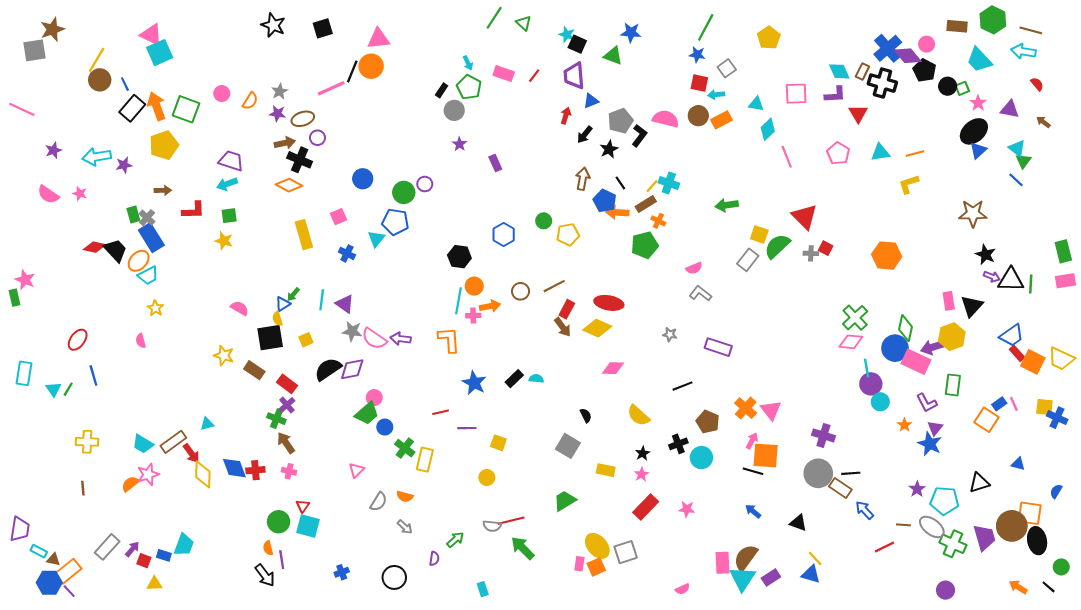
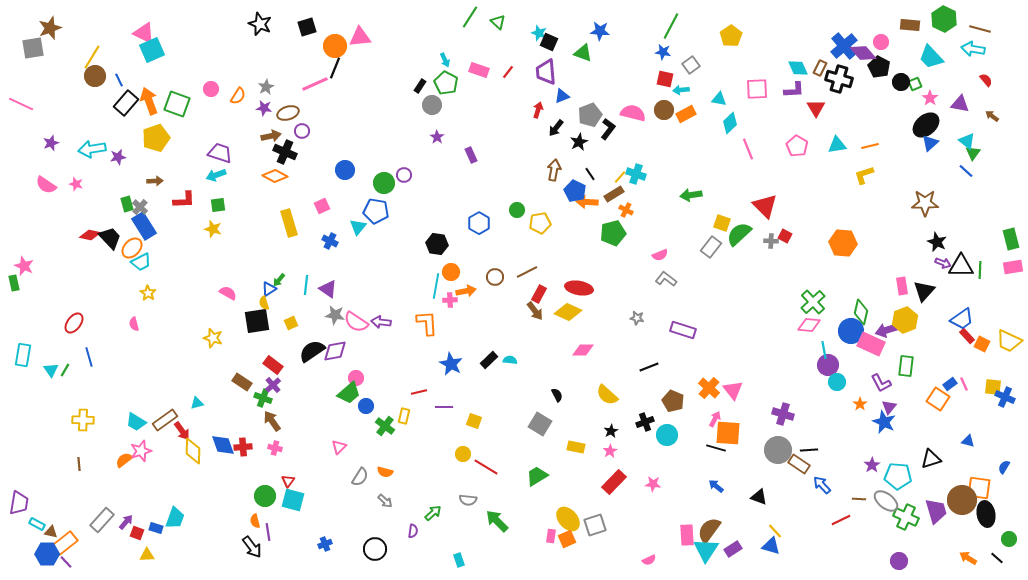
orange circle: (371, 66) -> (335, 46), moved
orange square: (1033, 362) -> (982, 344), size x0.7
brown rectangle: (254, 370) -> (242, 382), moved
yellow rectangle: (425, 460) -> (404, 416), moved, size x0.7
red line: (511, 521) -> (486, 467), moved, turned 45

